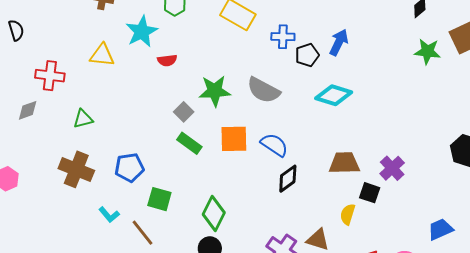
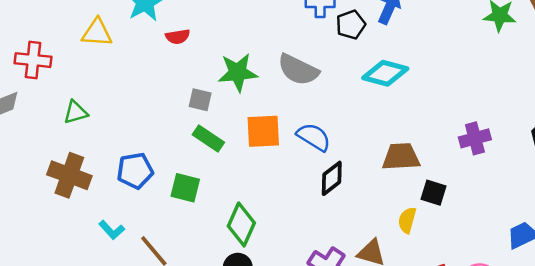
gray square: (184, 112) -> (200, 100), turned -30
purple cross: (392, 168) -> (475, 138), moved, turned 30
green square: (159, 199) -> (185, 188), moved

